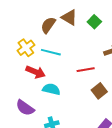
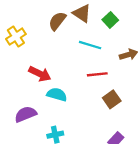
yellow cross: (26, 48) -> (16, 37), moved
cyan line: (51, 52) -> (90, 45), moved
purple semicircle: (25, 108) -> (26, 114), turned 120

